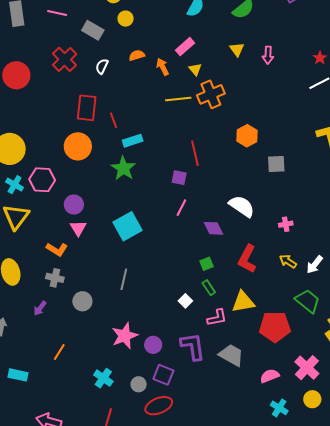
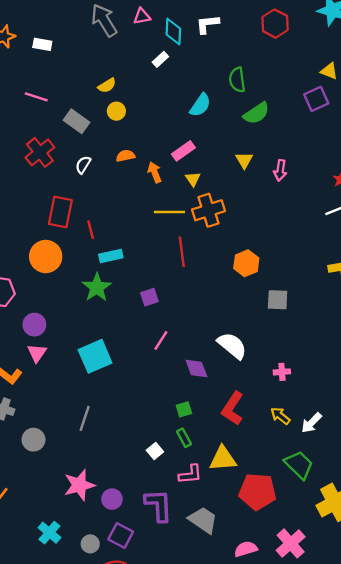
red line: (195, 153) -> (182, 252), moved
purple square: (179, 178) -> (149, 297), moved, turned -35

